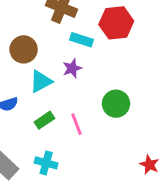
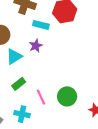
green circle: (116, 104) -> (67, 96), moved
pink line: (77, 124) -> (41, 97), moved

